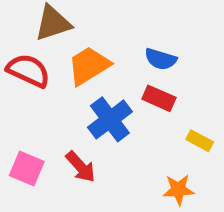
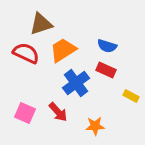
orange star: (179, 190) -> (95, 126), moved

